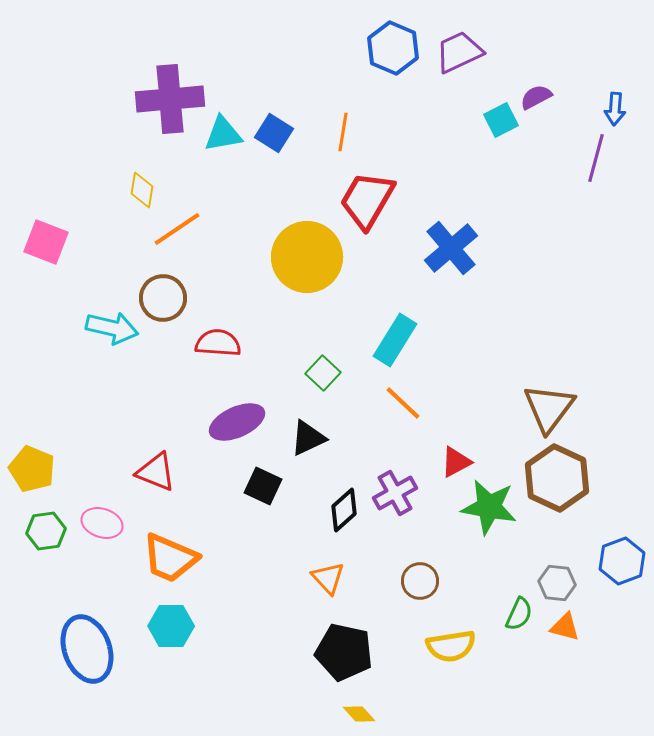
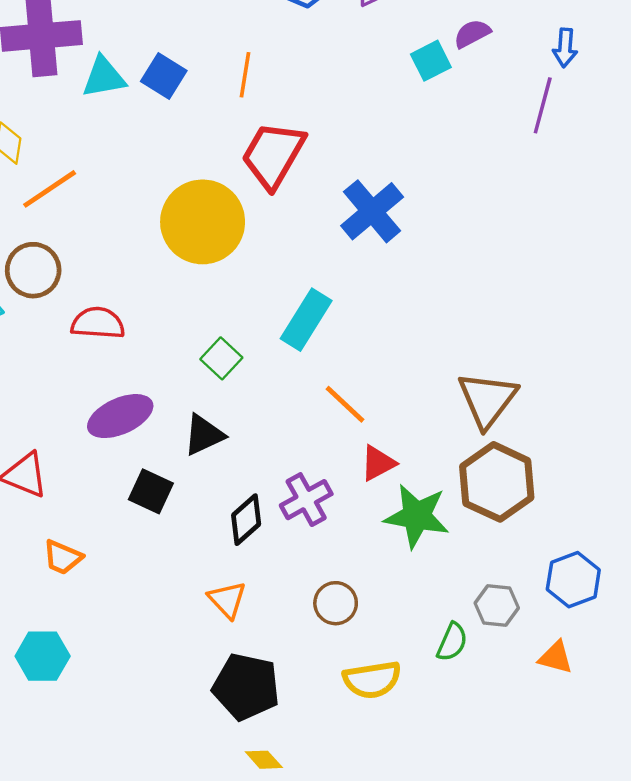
orange line: (403, 403) -> (345, 404), moved
orange trapezoid: (170, 558) -> (63, 557), moved, size x0.6
orange triangle: (565, 627) -> (556, 657), moved

